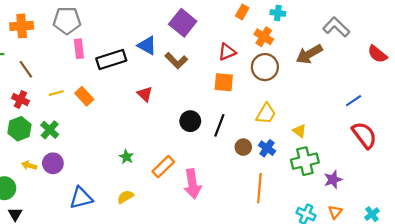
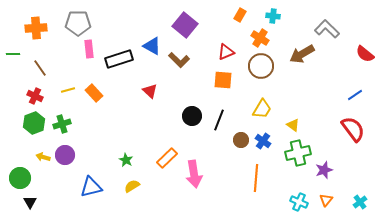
blue line: (354, 101) -> (355, 95), moved
green cross: (50, 130) -> (62, 124), turned 30
green star: (126, 157) -> (126, 160), moved

